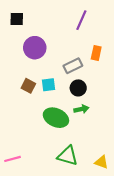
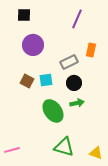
black square: (17, 19) -> (24, 15), moved
green ellipse: (56, 118) -> (53, 111), turned 30

